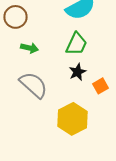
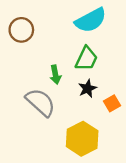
green arrow: (30, 48) -> (55, 75), moved, turned 66

